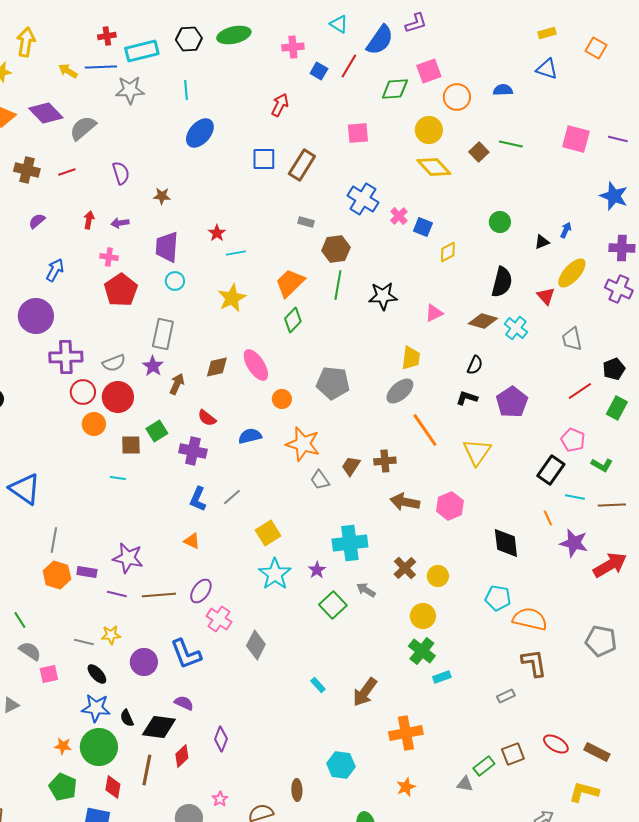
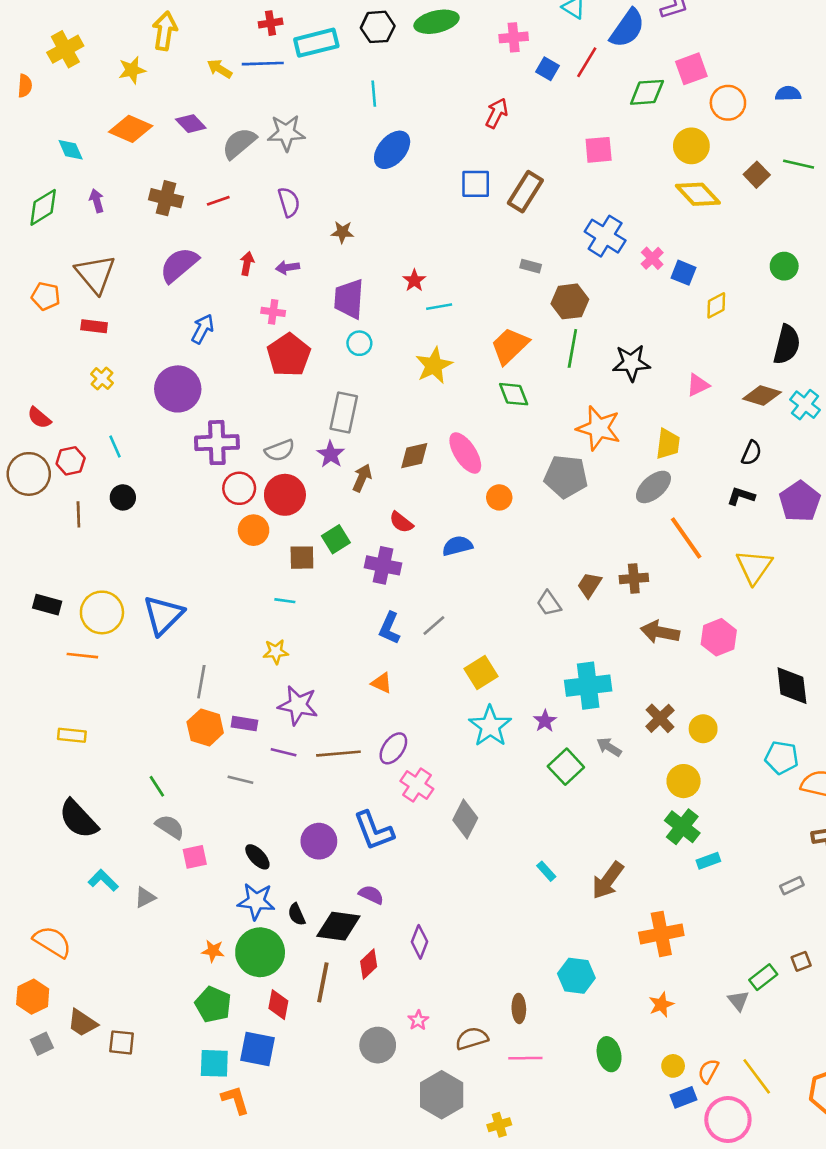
gray star: (130, 90) -> (286, 133), moved
purple diamond: (46, 113) -> (191, 124), size x0.7
purple semicircle: (37, 221) -> (179, 265), size x1.8
green diamond: (293, 320) -> (514, 394), turned -65
orange star: (303, 444) -> (599, 428), moved
blue triangle: (25, 489) -> (163, 615), turned 40
yellow star: (111, 635) -> (276, 652), moved
gray line: (84, 642) -> (240, 780), moved
brown square: (513, 754) -> (801, 961), size x0.7
gray triangle: (465, 784) -> (738, 1001), turned 42

